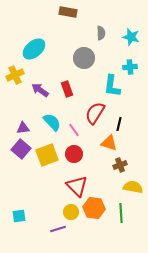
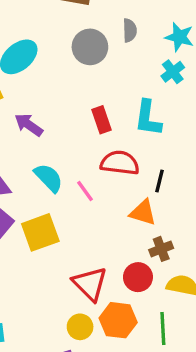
gray circle: (84, 58) -> (90, 47), moved
cyan cross: (130, 67) -> (173, 72), moved, turned -32
red rectangle: (67, 89) -> (102, 120), moved
red semicircle: (95, 113) -> (120, 163), turned 65
red circle: (74, 154) -> (138, 277), moved

